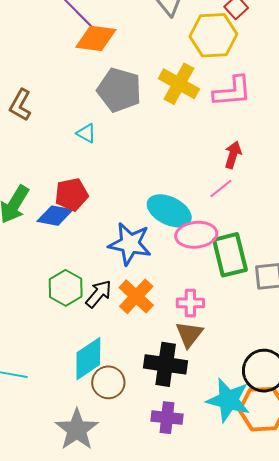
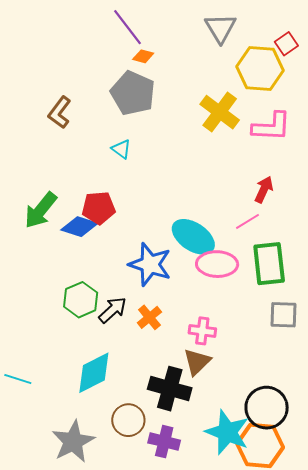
orange diamond: (96, 38) -> (143, 56), size x0.5
gray pentagon: (119, 90) -> (133, 93), moved
green rectangle: (230, 255) -> (269, 264), moved
orange cross: (136, 296) -> (149, 317), size x0.7
brown circle: (108, 382) -> (128, 420), moved

